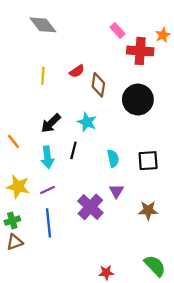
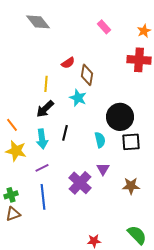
red cross: (140, 51) -> (139, 60), moved
yellow line: (43, 76) -> (46, 84), moved
black circle: (138, 100) -> (120, 117), moved
cyan star: (87, 122) -> (78, 98), moved
yellow star: (18, 187) -> (16, 151), moved

